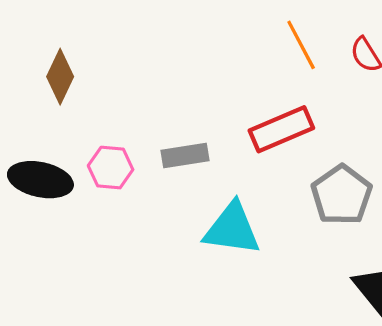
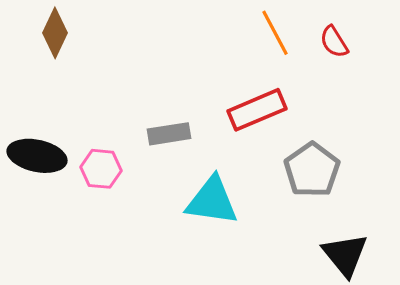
brown diamond: (60, 77) -> (55, 33), moved
pink hexagon: (111, 168) -> (101, 169), moved

